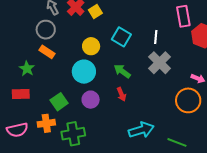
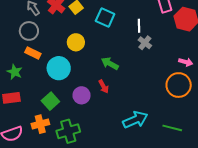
cyan square: (121, 37) -> (105, 17), moved
gray cross: (160, 63) -> (145, 43), moved, size x0.6
cyan circle: (84, 72) -> (59, 68), moved
red arrow: (121, 94) -> (104, 86), moved

